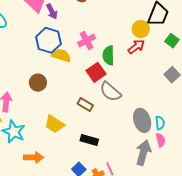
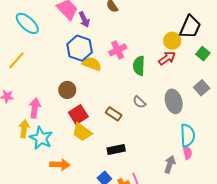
red square: (96, 72) -> (78, 115), moved
gray semicircle: (110, 92) -> (139, 102), size x0.6
gray ellipse: (142, 120) -> (174, 101), moved
cyan semicircle: (160, 123) -> (188, 135), size x1.6
black rectangle: (89, 140) -> (116, 150), turned -30
gray arrow: (143, 153) -> (170, 164), size x0.7

